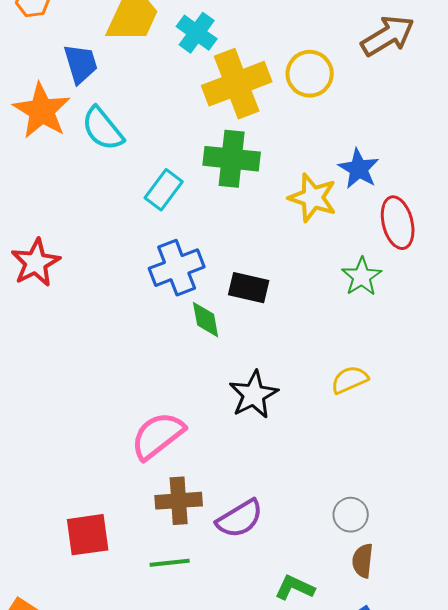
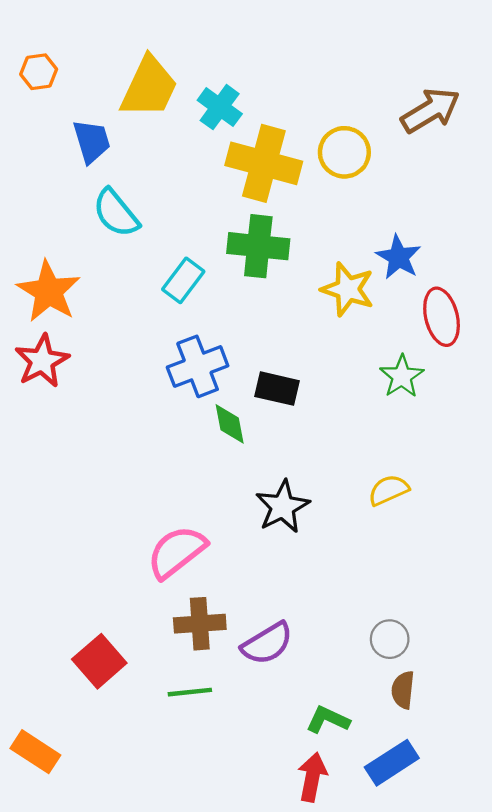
yellow cross: (237, 84) -> (264, 163), turned 36
orange star: (42, 111) -> (49, 291), moved
red square: (88, 535) -> (99, 661), turned -33

